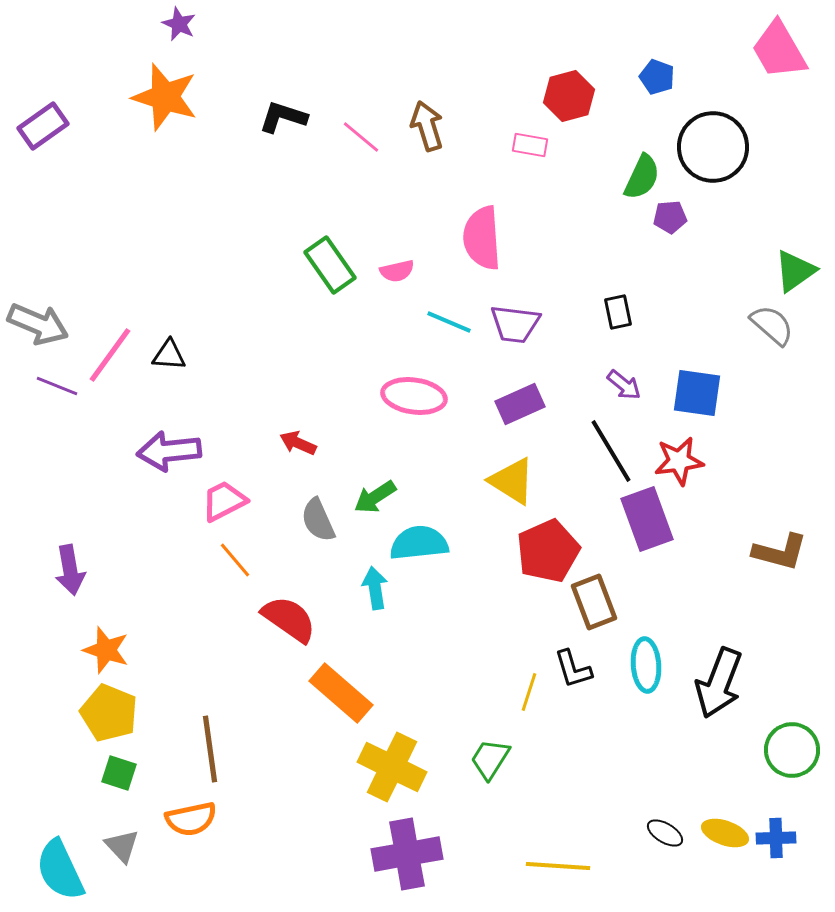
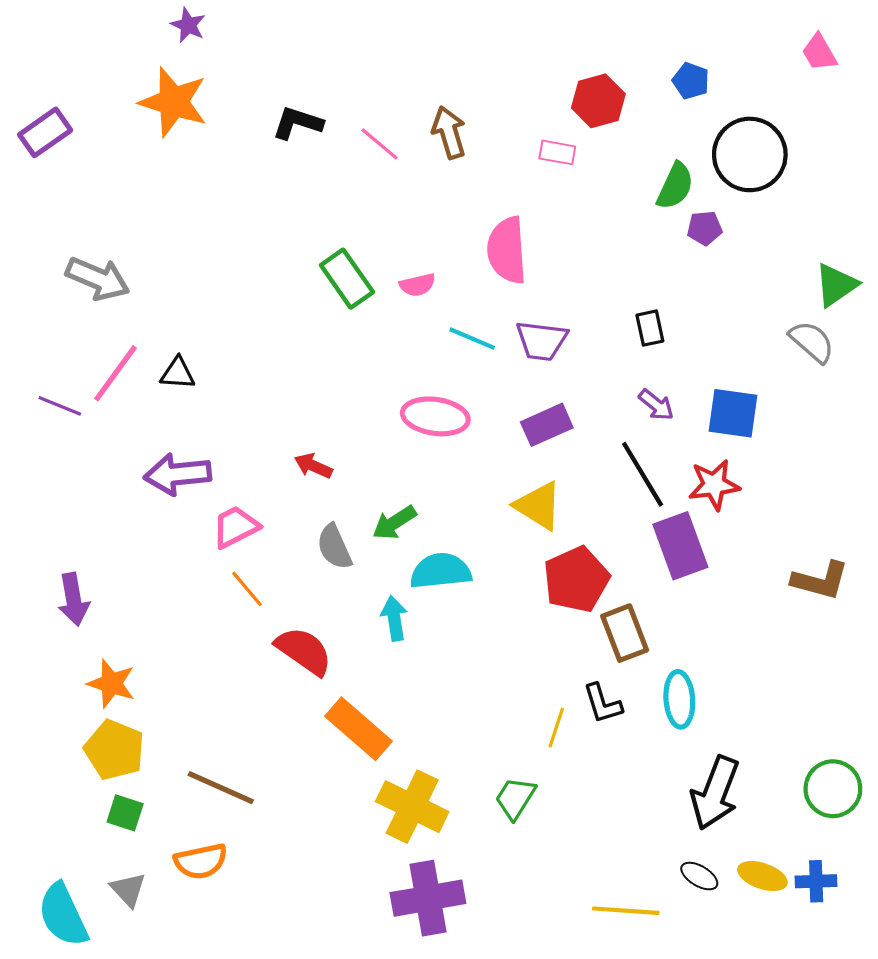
pink trapezoid: (779, 50) -> (819, 52), size x0.6
gray arrow: (38, 324) -> (98, 279), moved
black arrow: (719, 683) -> (715, 793), moved
brown line: (210, 749) -> (221, 788), turned -58
yellow line: (558, 866) -> (626, 911), moved

